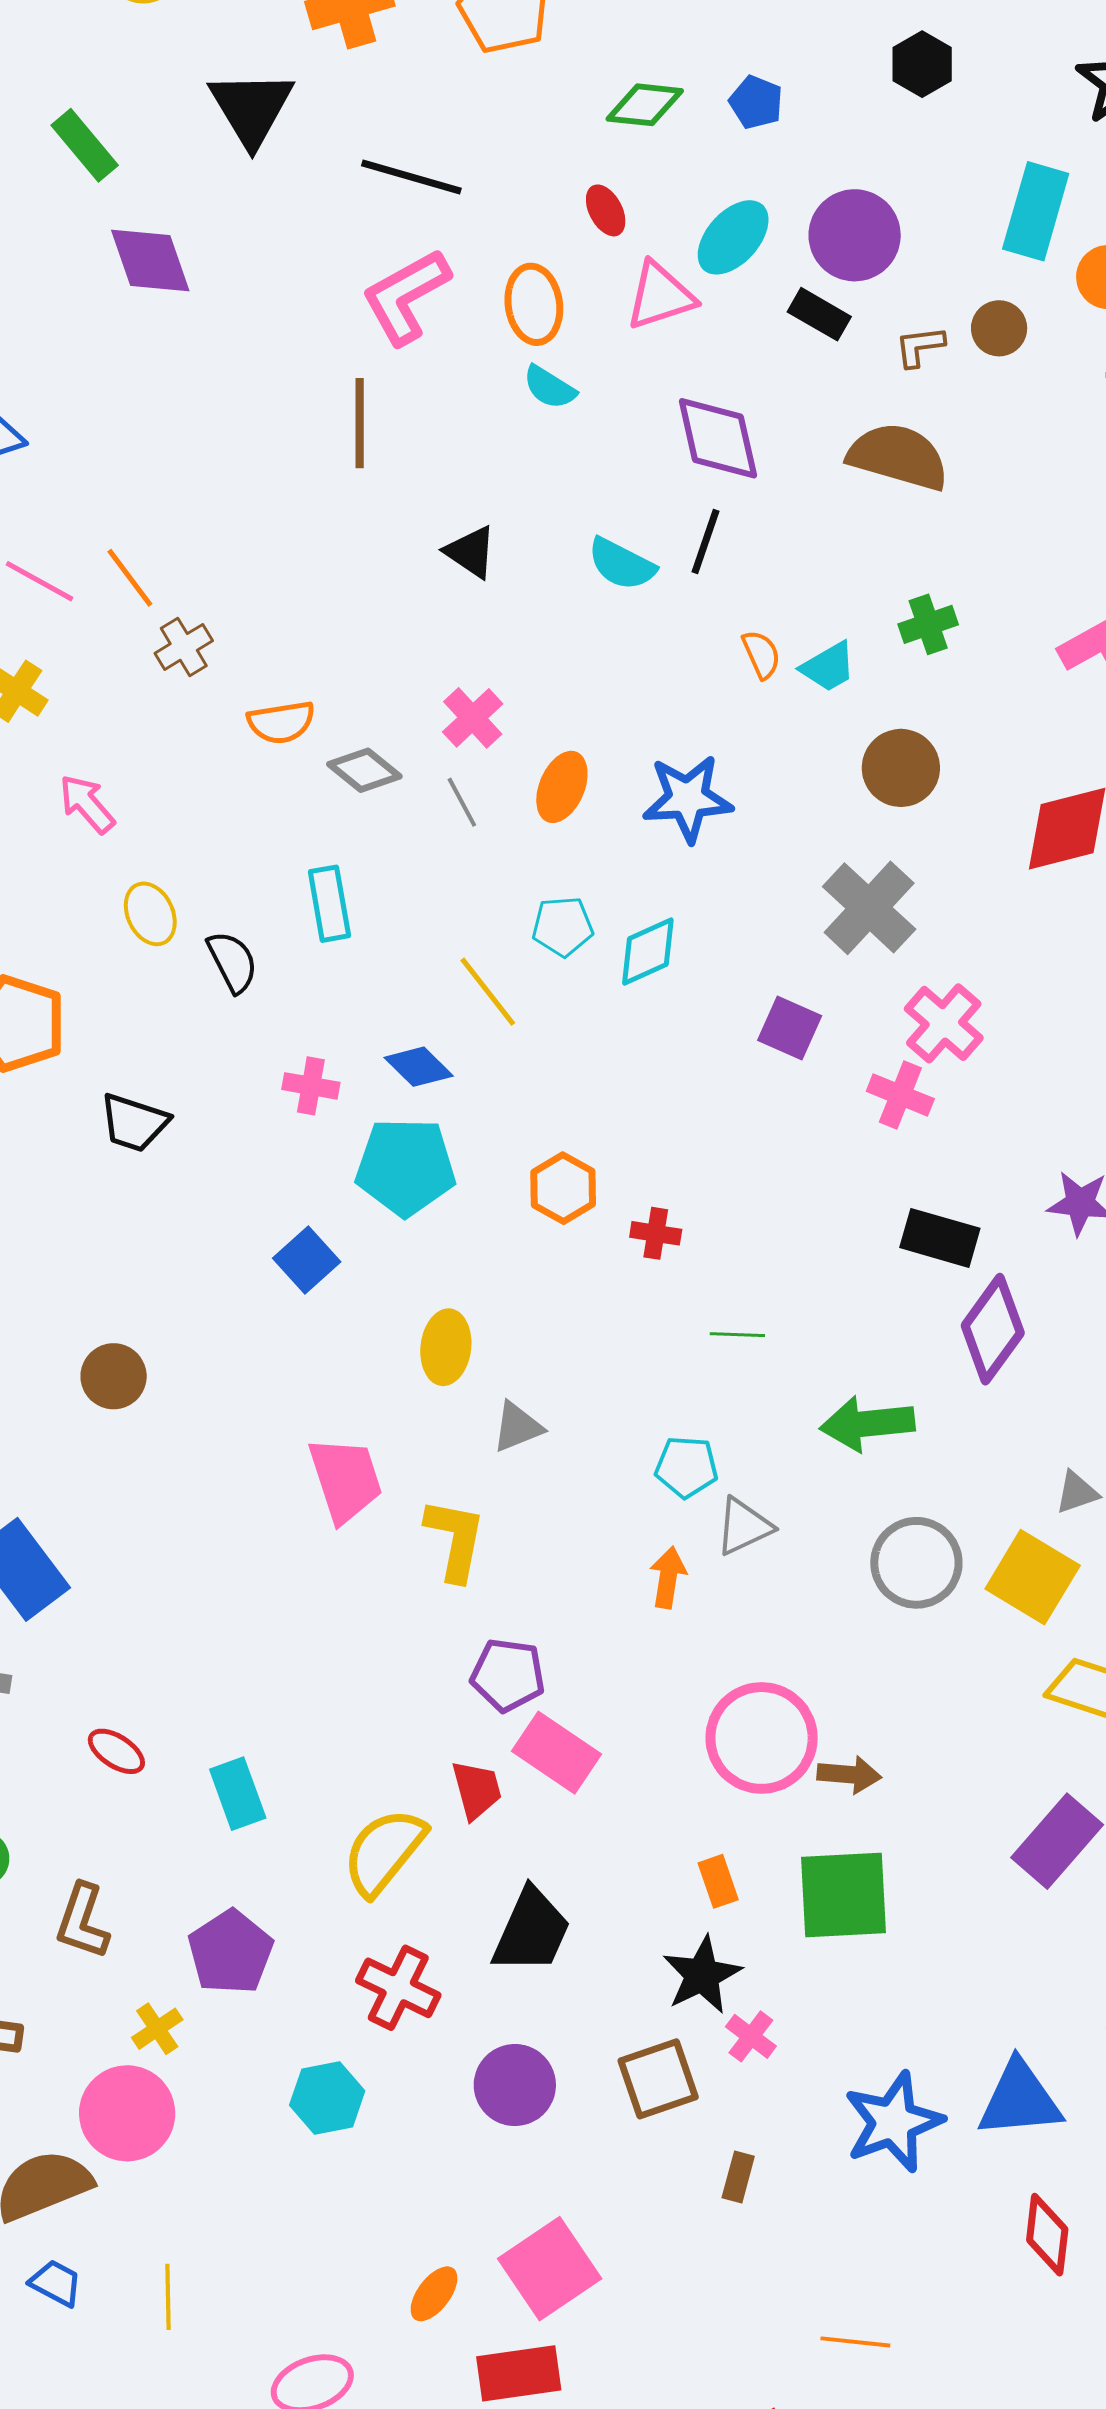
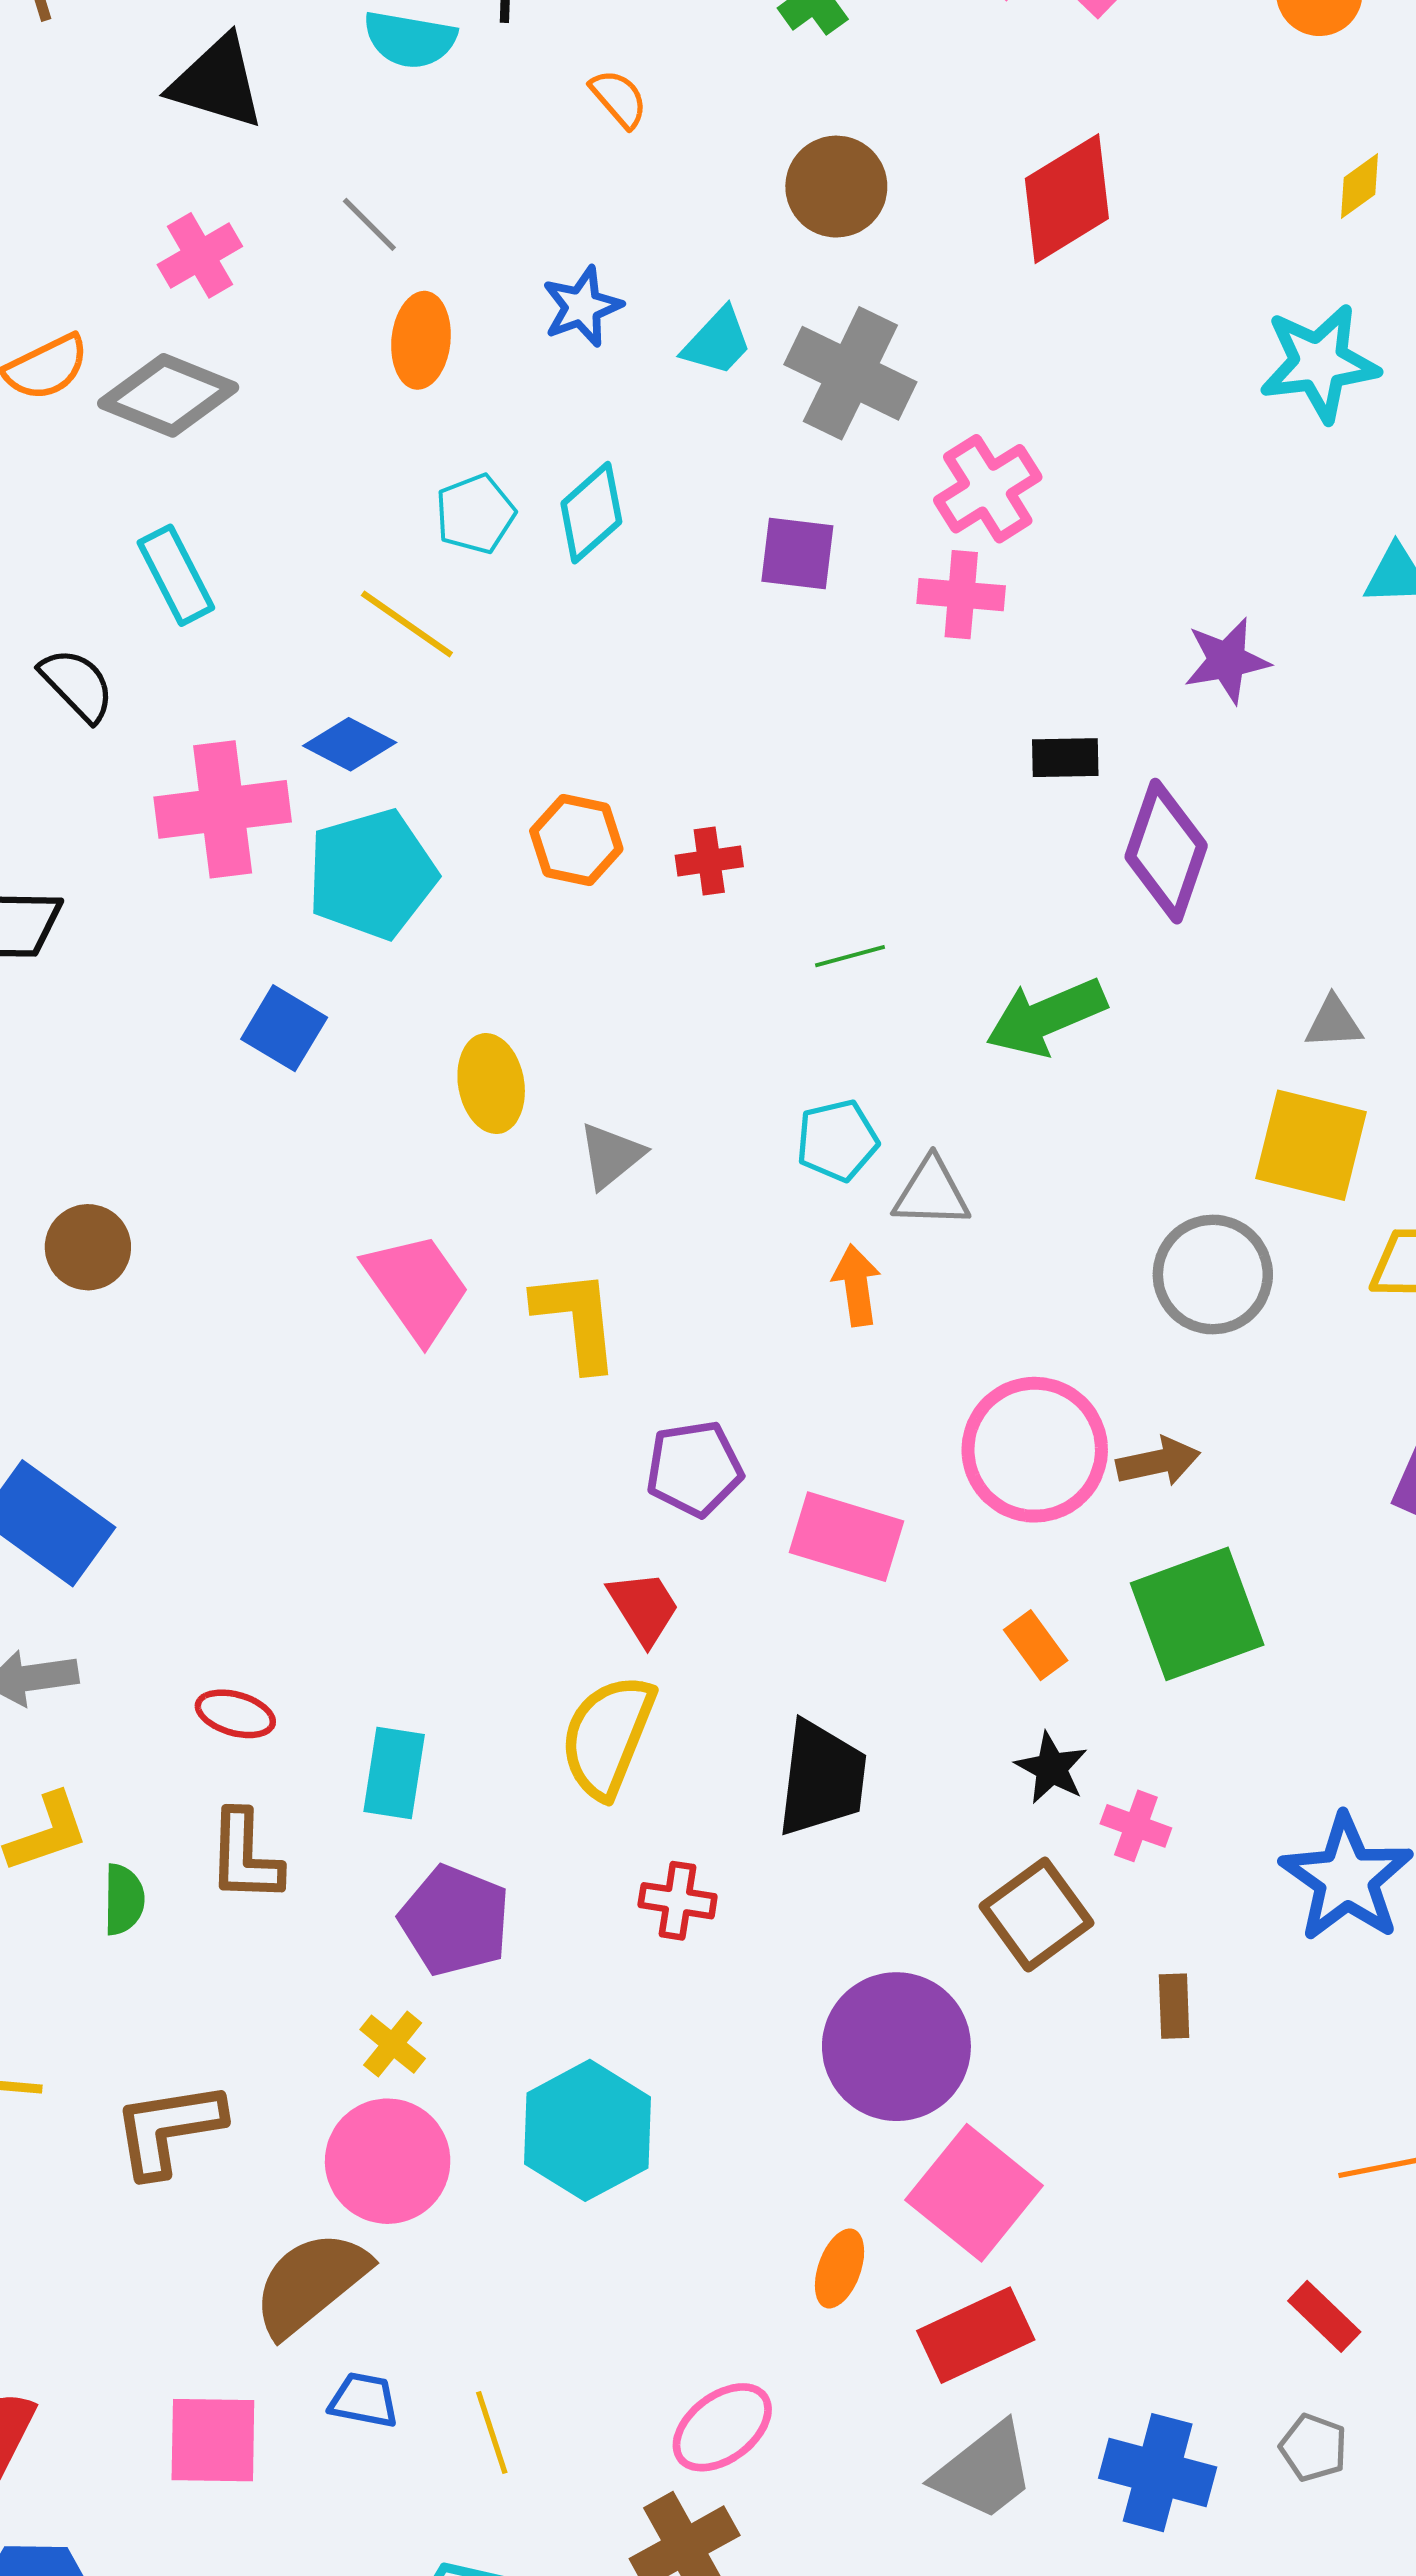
black triangle: (471, 552) -> (217, 82), size x1.4
cyan trapezoid: (828, 667) -> (717, 342), moved
pink cross: (473, 718) -> (200, 255), moved, turned 30
gray diamond: (364, 770) -> (168, 395), size x1.4
blue star: (688, 799) -> (582, 307), size x0.7
gray line: (462, 802) -> (369, 224), moved
pink cross: (944, 1023) -> (988, 489), turned 34
pink cross: (311, 1086) -> (223, 809), size x1.8
black rectangle: (940, 1238) -> (1065, 758), size x0.7
gray triangle: (1077, 1492) -> (1334, 1023), turned 33
gray triangle: (744, 1526) -> (931, 1193), turned 44
gray circle: (916, 1563) -> (1213, 1275), moved
pink rectangle: (557, 1753) -> (846, 1537), moved
red trapezoid: (477, 1790) -> (644, 1607), moved
cyan rectangle: (238, 1794) -> (394, 1773), moved, turned 46
brown L-shape: (82, 1921) -> (245, 1856), moved
black star: (702, 1975) -> (1051, 1768), size x0.7
red cross: (398, 1988) -> (678, 1901), size x0.7
purple circle: (515, 2085) -> (896, 2047), moved, size x1.4
cyan hexagon: (327, 2098) -> (587, 2130), moved, size x1.4
yellow line: (168, 2297) -> (492, 2433), moved

